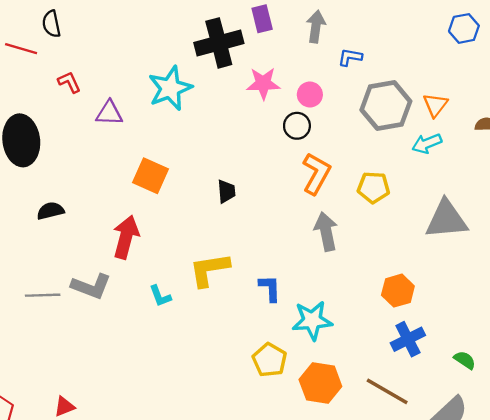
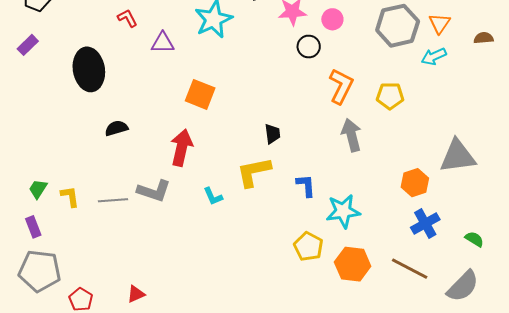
black circle: (297, 126) -> (309, 47), moved
black trapezoid: (226, 191) -> (272, 134), moved
gray triangle: (446, 219) -> (458, 156), moved

